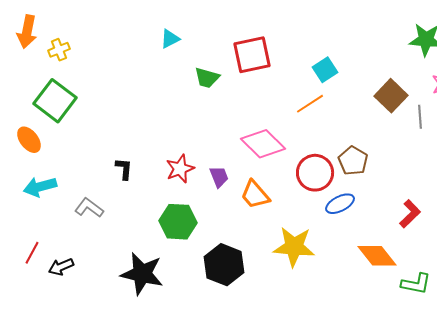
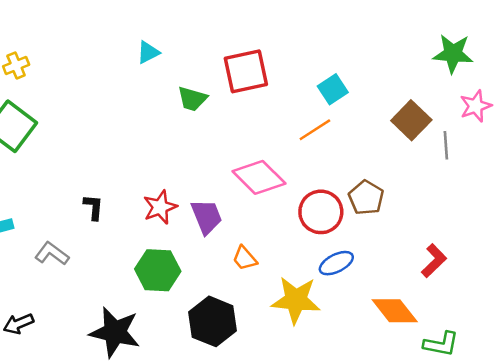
purple trapezoid: (219, 177) -> (207, 217), size x1.4
orange trapezoid: (255, 195) -> (245, 258), moved, size x0.7
blue ellipse: (340, 204) -> (336, 263), moved

